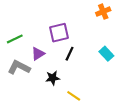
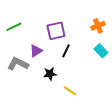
orange cross: (103, 12) -> (98, 26), moved
green line: (15, 39) -> (14, 27), moved

